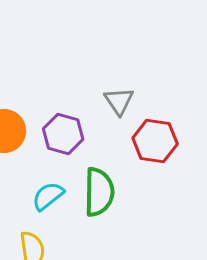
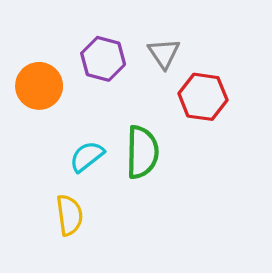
purple hexagon: (63, 134) -> (103, 59), moved

